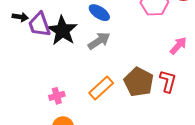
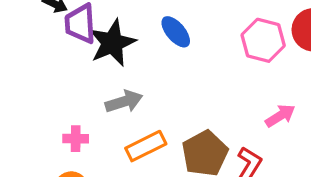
gray arrow: (99, 41) -> (124, 102), moved

